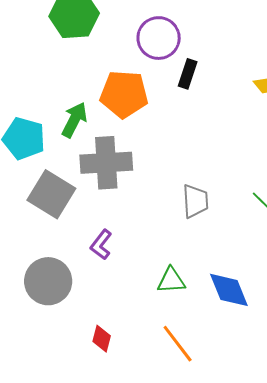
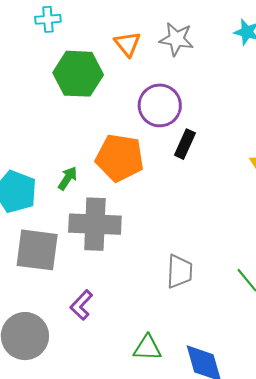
green arrow: (74, 120) -> (68, 178), size x0.7
gray square: (51, 194) -> (37, 250), turned -30

